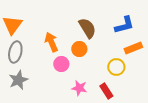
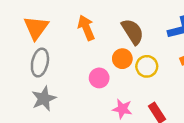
orange arrow: (51, 42) -> (86, 28), moved
yellow circle: (116, 67) -> (147, 66), moved

